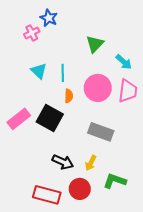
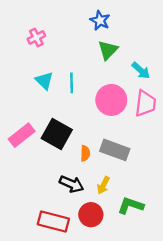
blue star: (49, 18) -> (100, 20), moved
orange semicircle: (69, 96) -> (85, 153), moved

